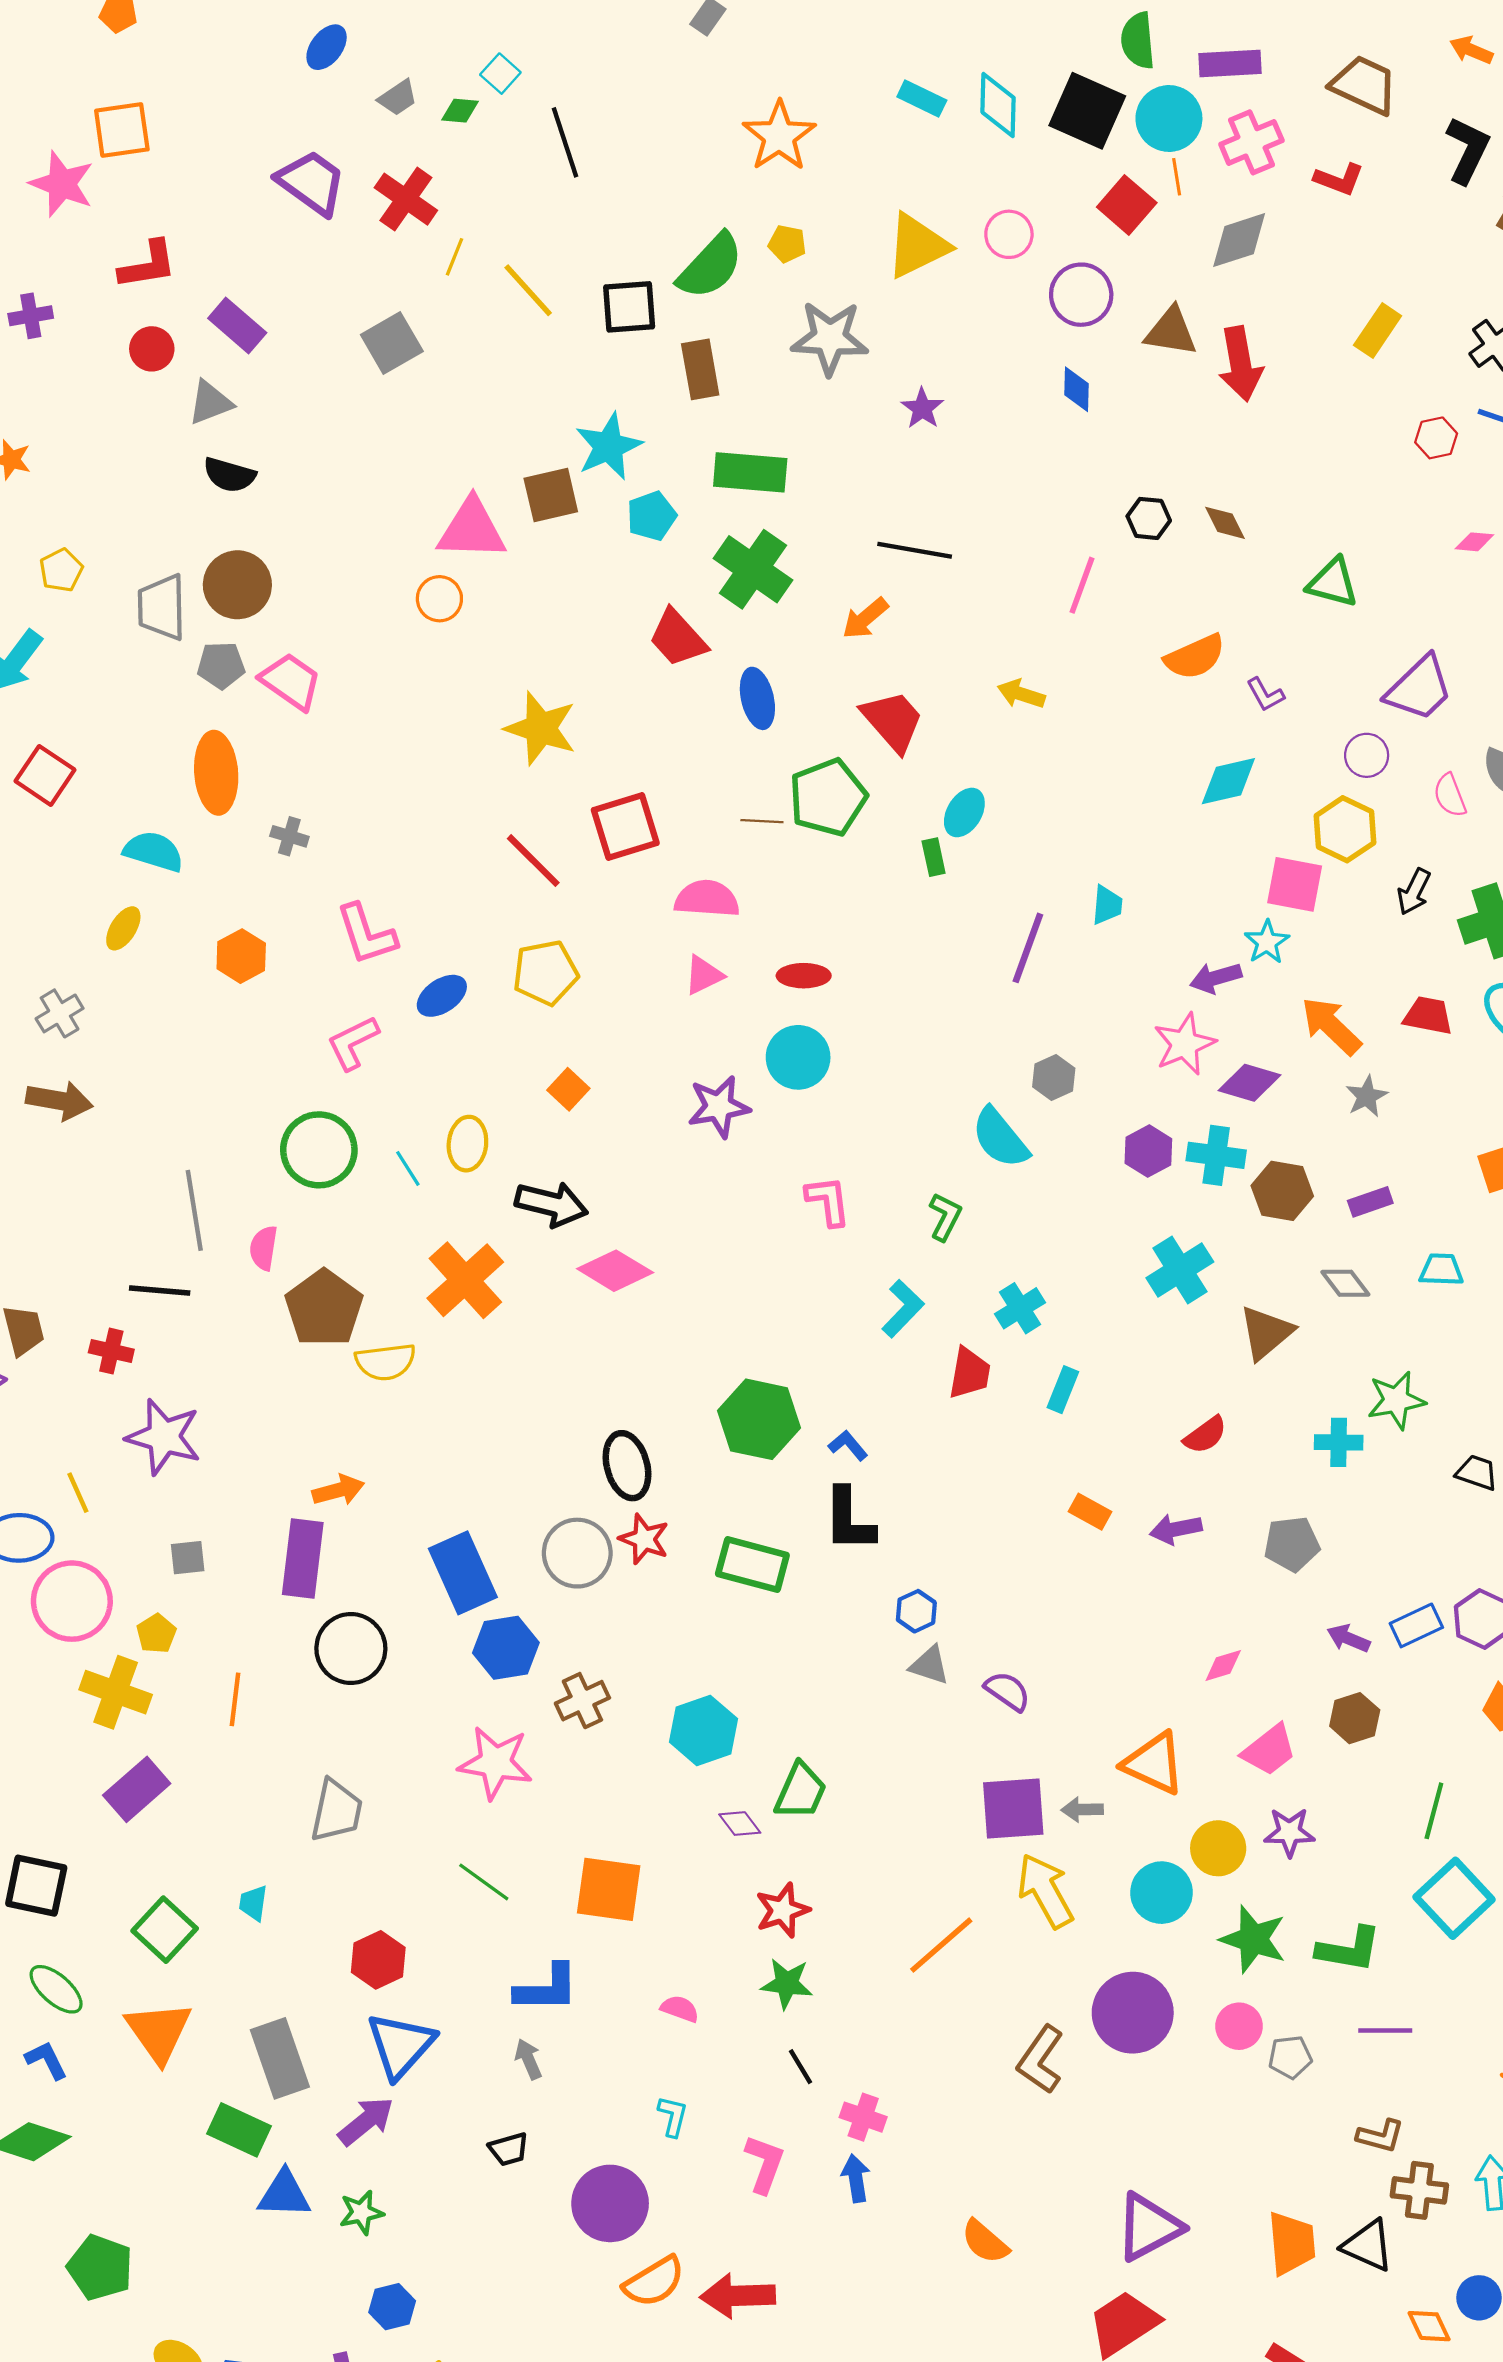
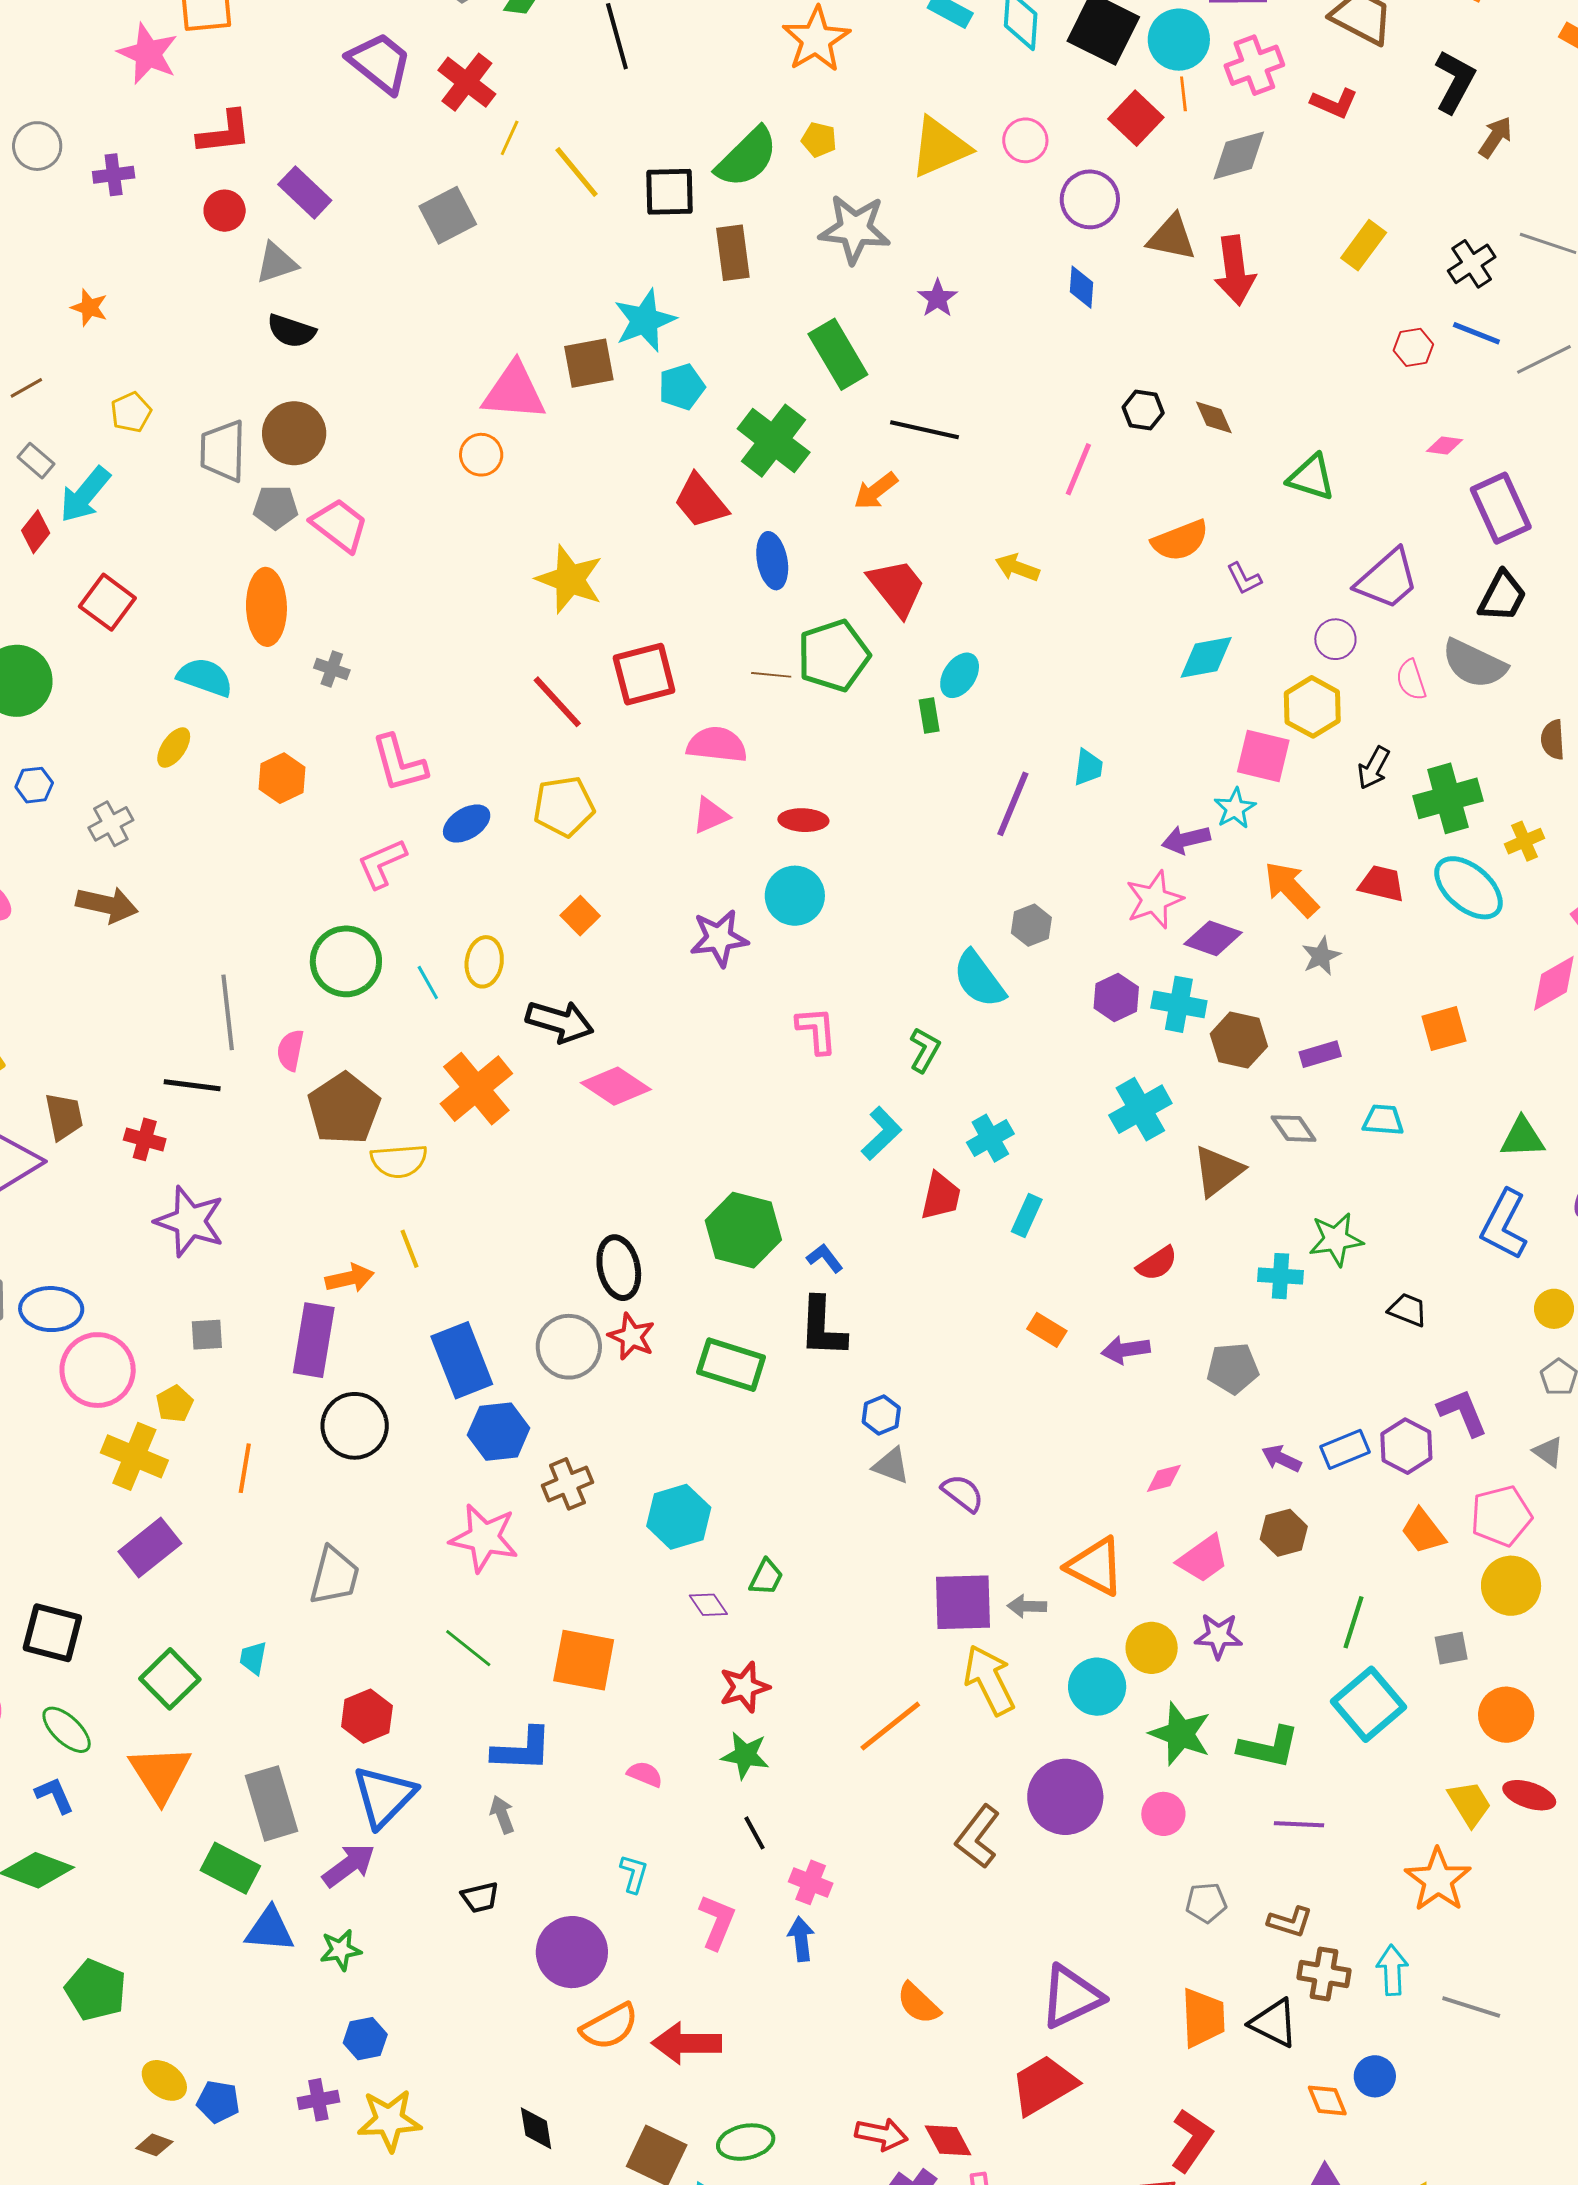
green rectangle: (750, 472) -> (838, 354), moved, turned 52
yellow line: (78, 1493) -> (410, 1249), moved
green trapezoid: (801, 1791) -> (766, 1577), size x0.7
gray pentagon: (1290, 2057) -> (1206, 1903), moved

